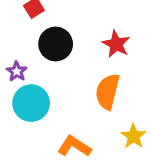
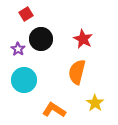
purple star: (17, 71) -> (18, 49), moved

